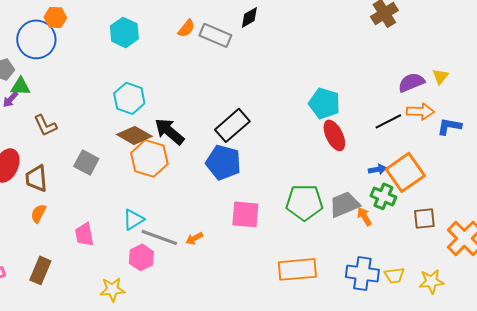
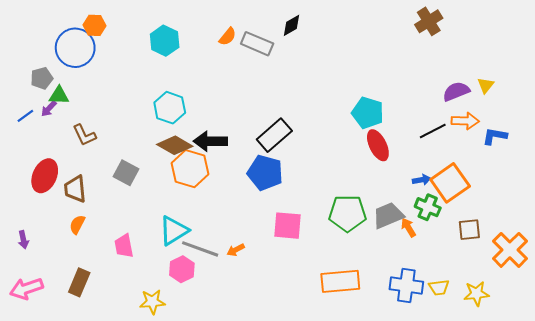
black arrow: (169, 131) -> (210, 141), turned -40
cyan triangle: (133, 219) -> (174, 231), size x1.4

